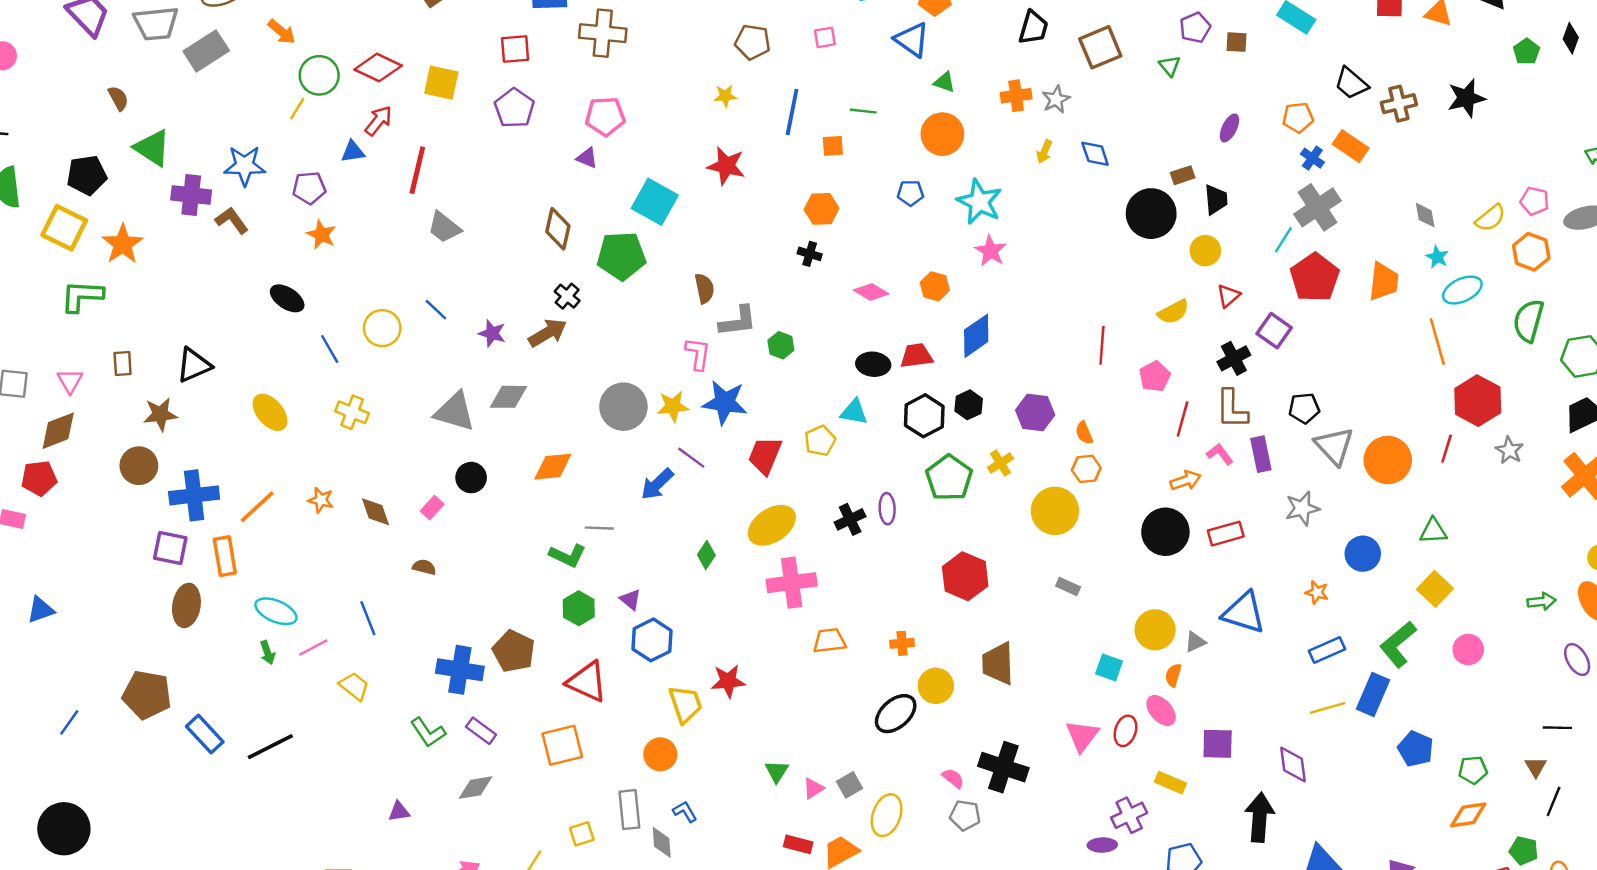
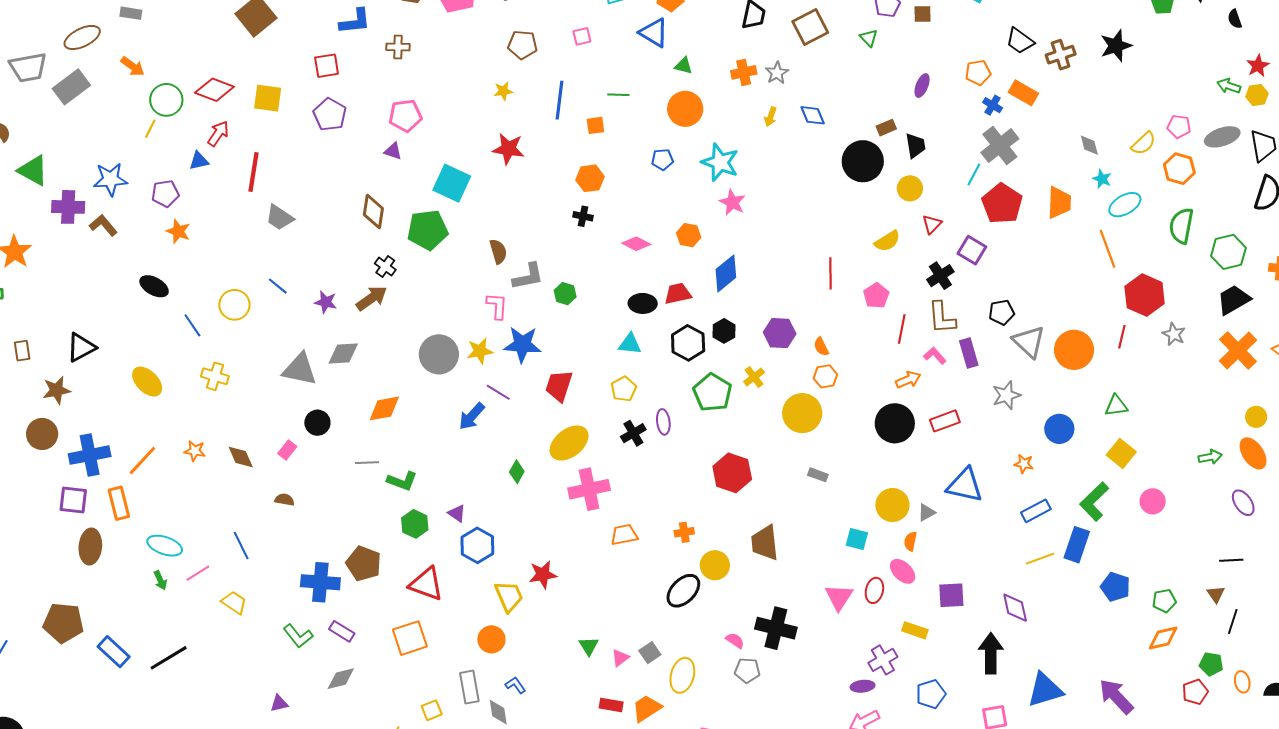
brown cross: (603, 33) -> (398, 47), size x0.6
yellow pentagon: (820, 441) -> (624, 389), moved
gray line: (599, 528) -> (367, 463), moved

